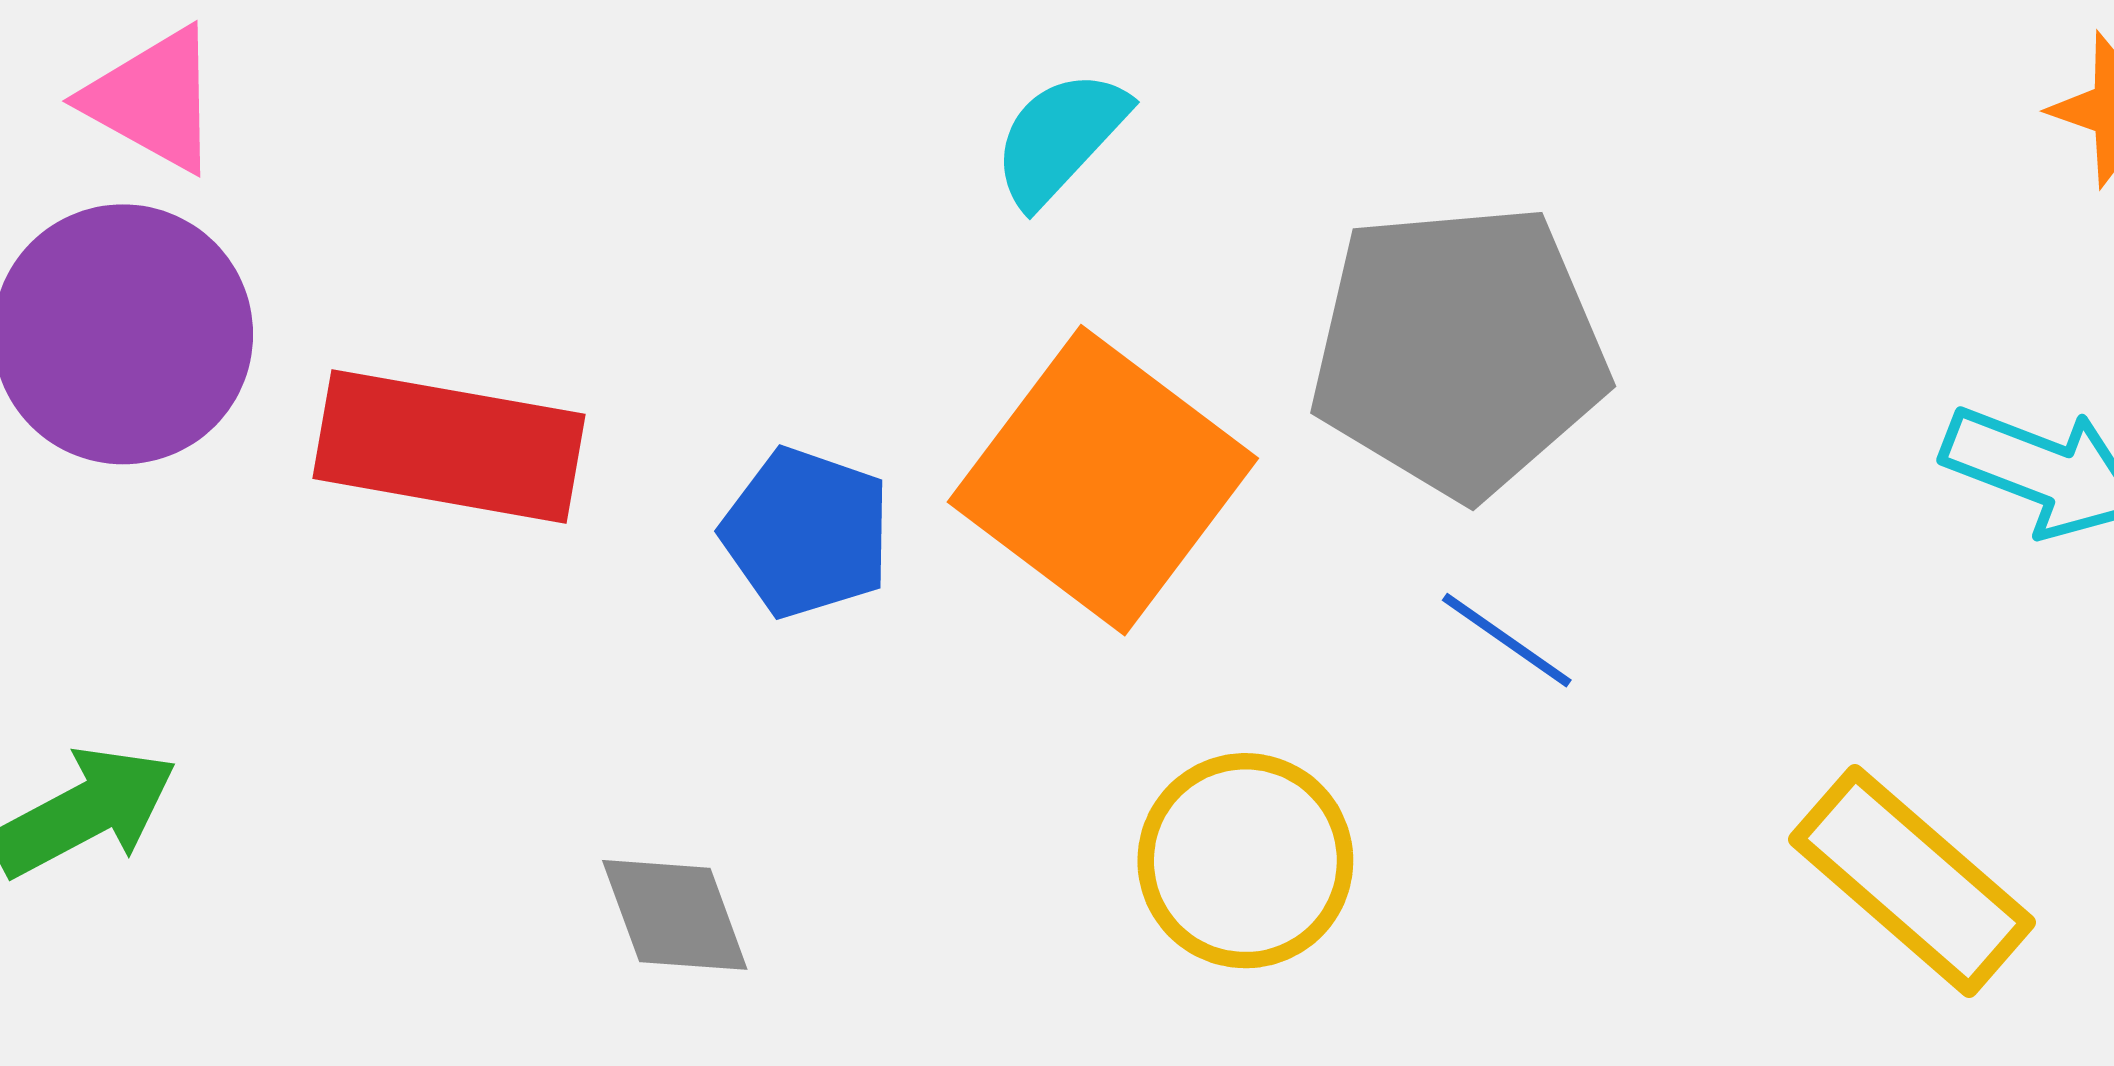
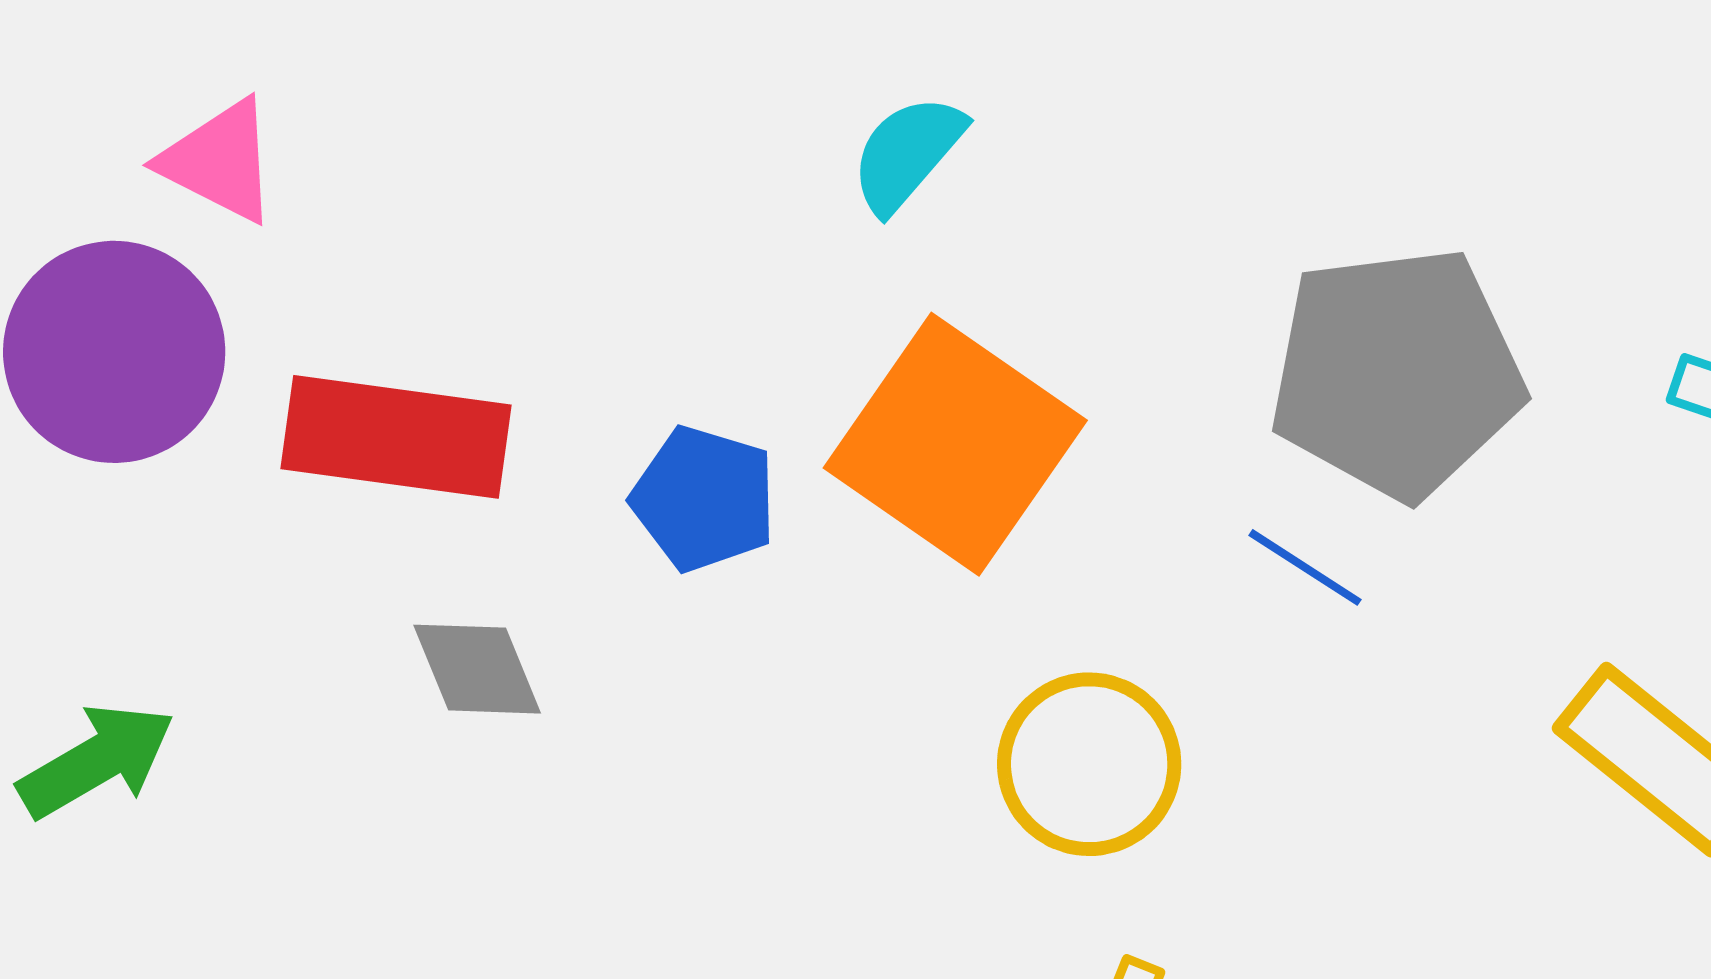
pink triangle: (153, 100) -> (219, 161), moved
gray pentagon: (1459, 350) -> (1397, 373), moved
gray diamond: (675, 915) -> (477, 669), moved

